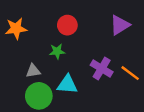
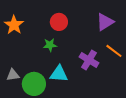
orange star: (16, 29) -> (14, 25), turned -30
gray triangle: (33, 71) -> (13, 75), moved
orange line: (130, 73) -> (114, 51), moved

